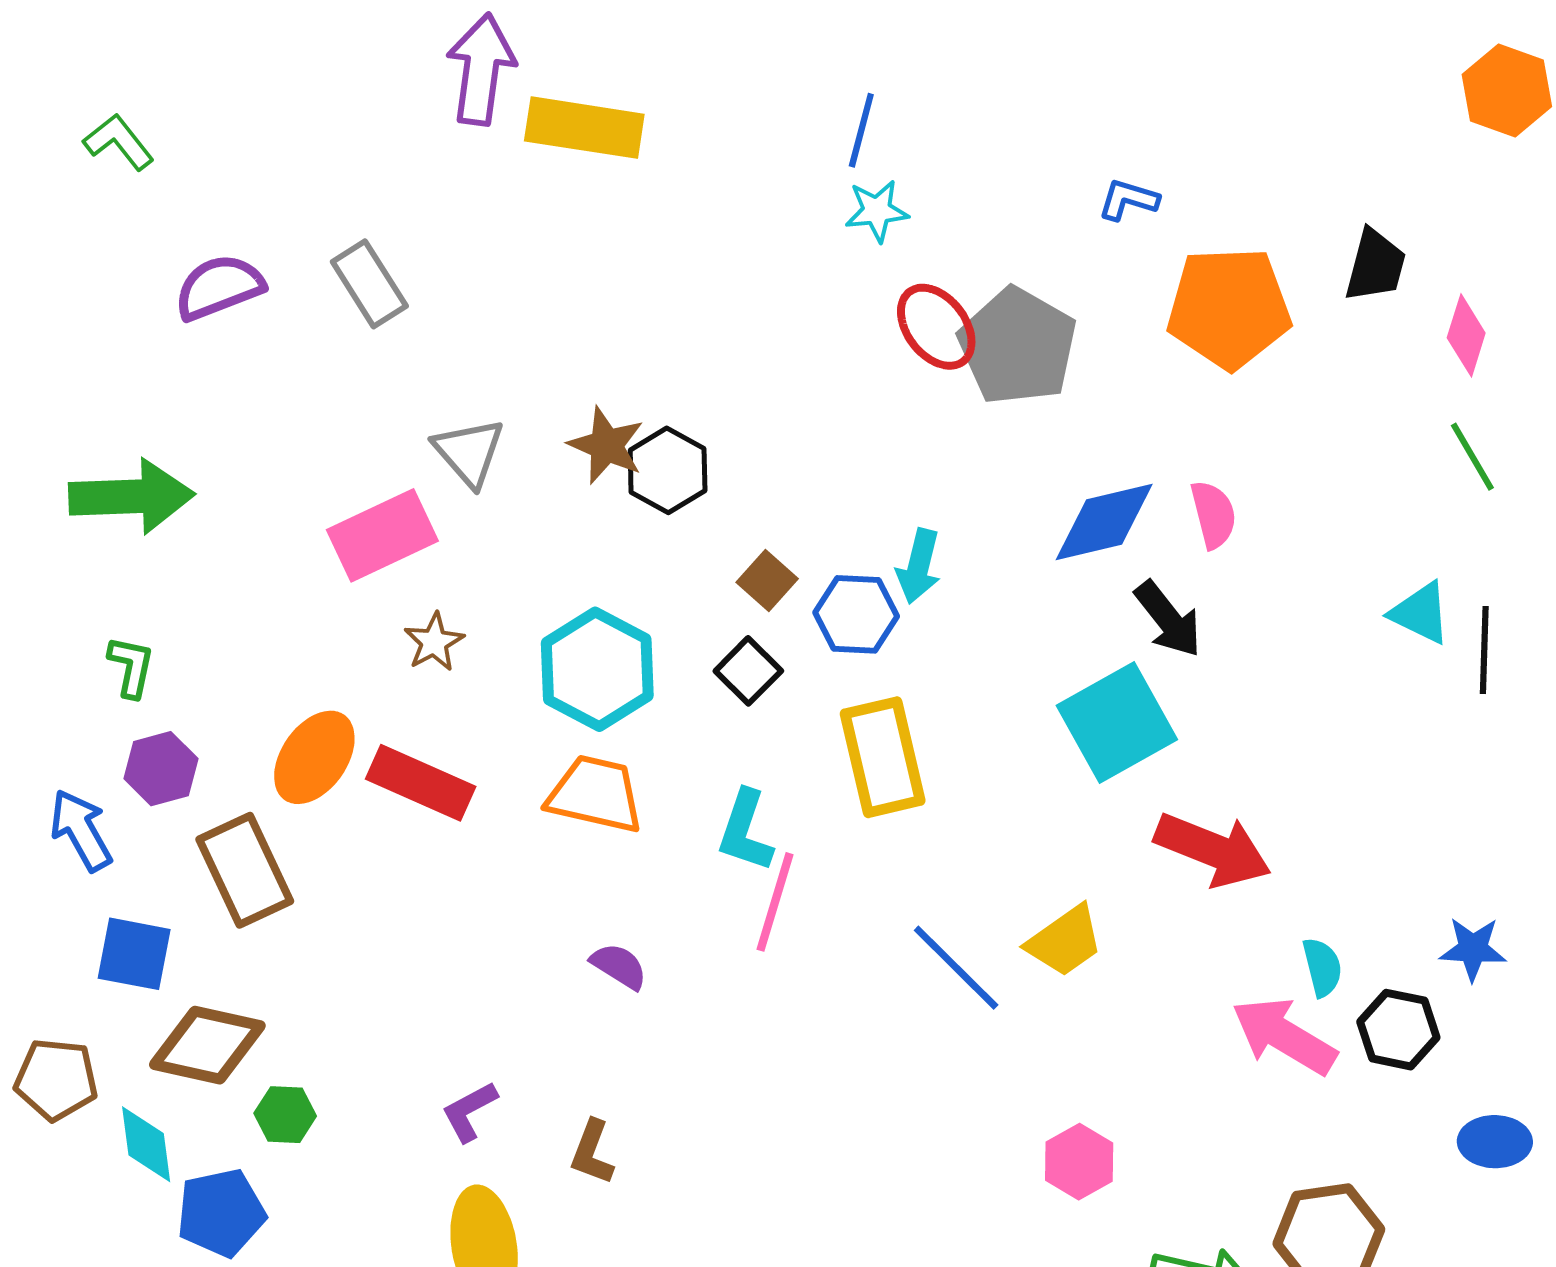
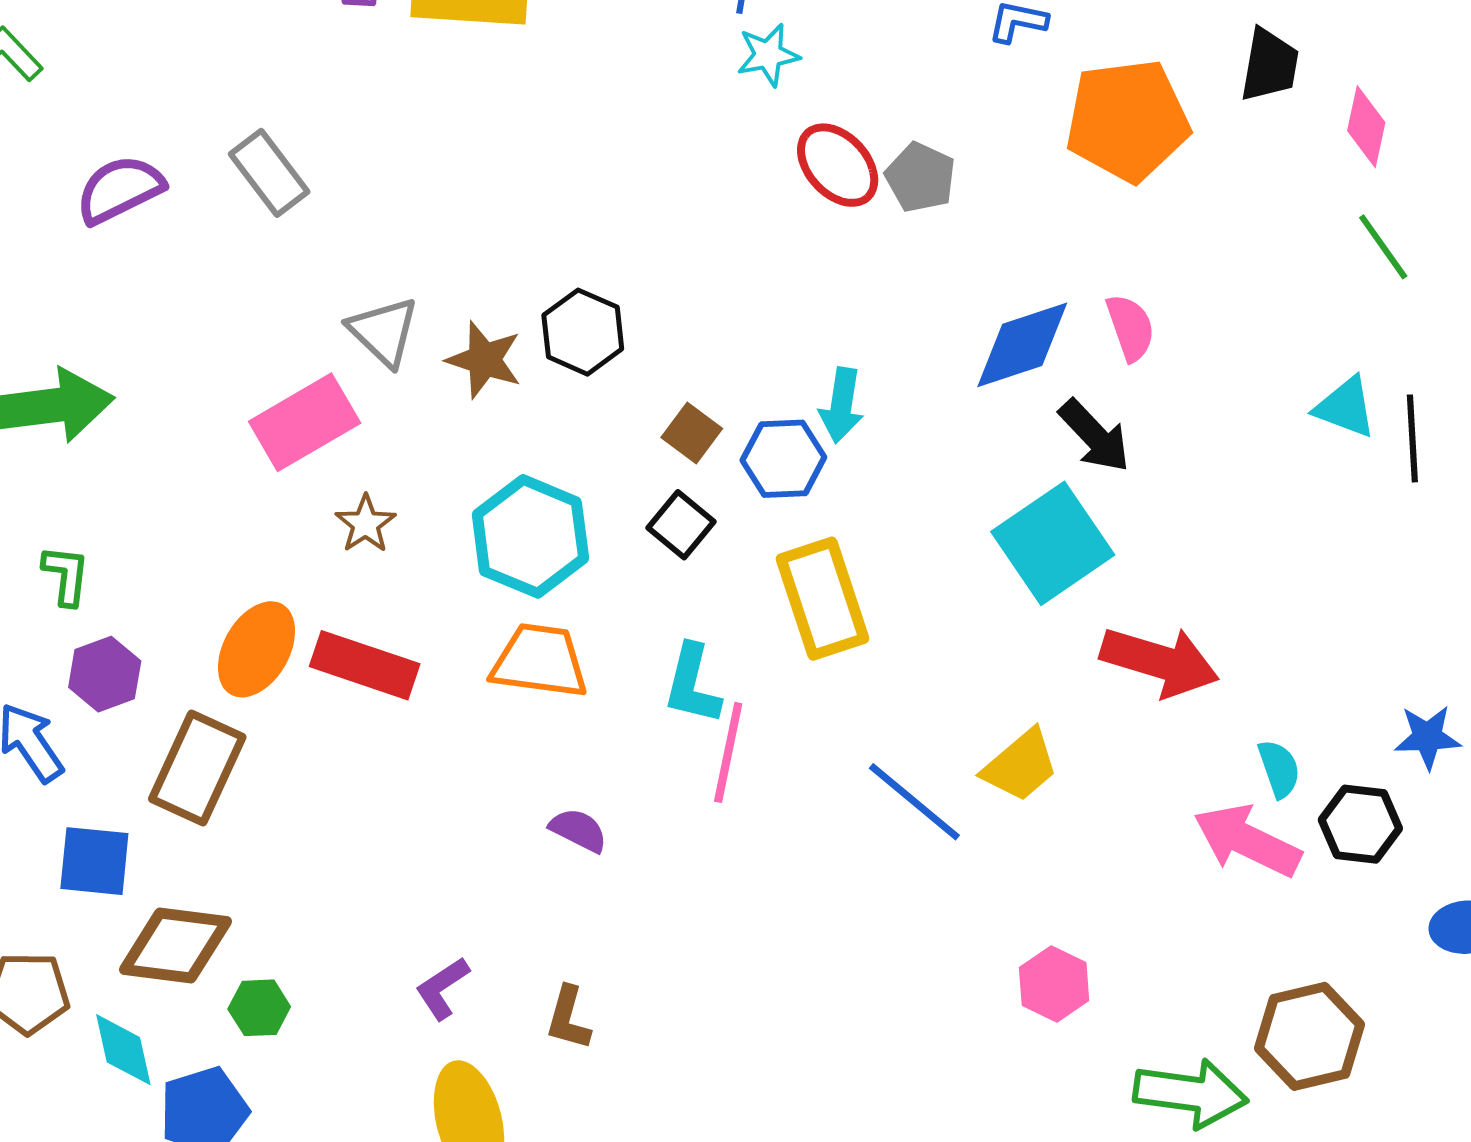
gray pentagon: (1018, 346) -> (920, 177), size x0.6
brown star: (606, 445) -> (484, 360), moved
brown rectangle: (245, 870) -> (197, 768), turned 55

